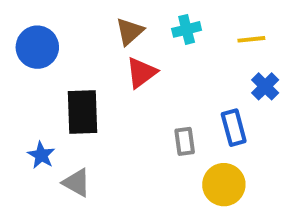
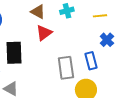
brown triangle: (130, 31) -> (38, 12), turned -49
gray rectangle: (185, 141) -> (66, 68), size x1.6

